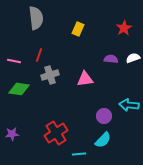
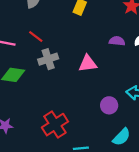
red line: (39, 55) -> (36, 36), turned -72
cyan semicircle: (103, 140) -> (122, 137), moved

